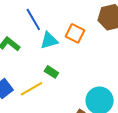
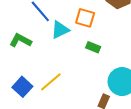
green rectangle: (51, 72) -> (93, 47), moved

